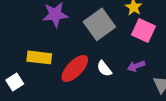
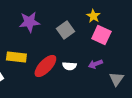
gray square: (99, 24) -> (65, 30), size x0.7
white semicircle: (104, 68) -> (69, 66), turned -48

